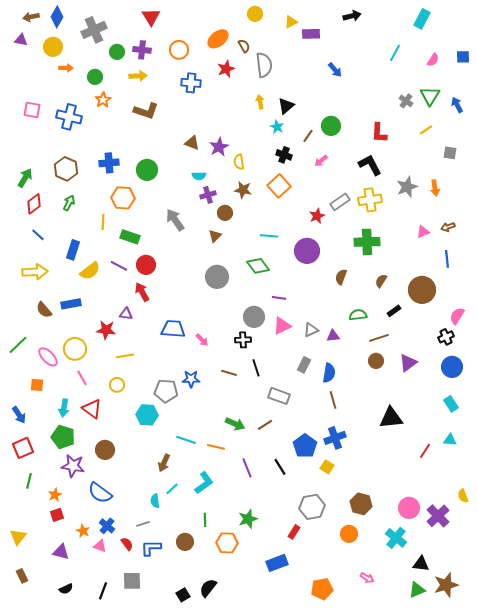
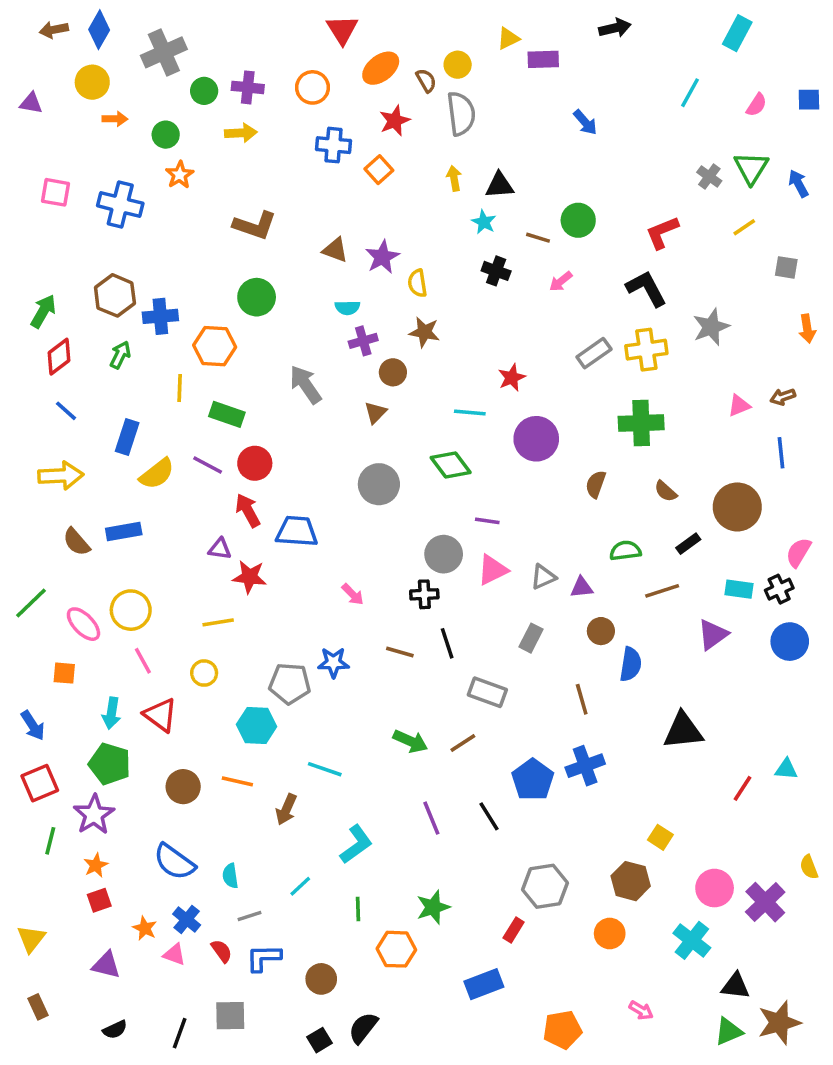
yellow circle: (255, 14) -> (458, 65), moved
red triangle: (151, 17) -> (342, 30), moved
purple triangle: (21, 40) -> (31, 103), moved
black triangle: (286, 106) -> (500, 185), turned 36
brown L-shape: (146, 111) -> (255, 225), moved
red L-shape: (379, 133) -> (662, 232), turned 65
brown line: (308, 136) -> (538, 238), turned 72
blue cross: (109, 163) -> (160, 316), moved
orange square: (279, 186) -> (379, 170), moved, size x0.7
orange arrow: (435, 188) -> (807, 329), moved
red star: (317, 216) -> (512, 378), moved
brown semicircle: (381, 281) -> (666, 491), turned -80
blue trapezoid: (173, 329) -> (297, 531), moved
red star: (106, 330) -> (250, 577), moved
brown circle: (376, 361) -> (601, 631), moved
blue semicircle: (329, 373) -> (631, 664), moved
cyan rectangle: (451, 404) -> (739, 589), moved, turned -49
orange line: (216, 447) -> (237, 781), moved
purple star: (73, 466) -> (94, 815), moved, turned 30
yellow square: (327, 467) -> (660, 837), moved
cyan line: (172, 489) -> (300, 886), moved
cyan semicircle: (155, 501) -> (230, 876), moved
brown circle: (185, 542) -> (321, 979), moved

